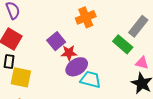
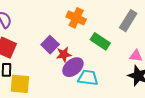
orange cross: (86, 17) -> (76, 18), turned -36
green rectangle: (123, 44) -> (100, 41), moved

